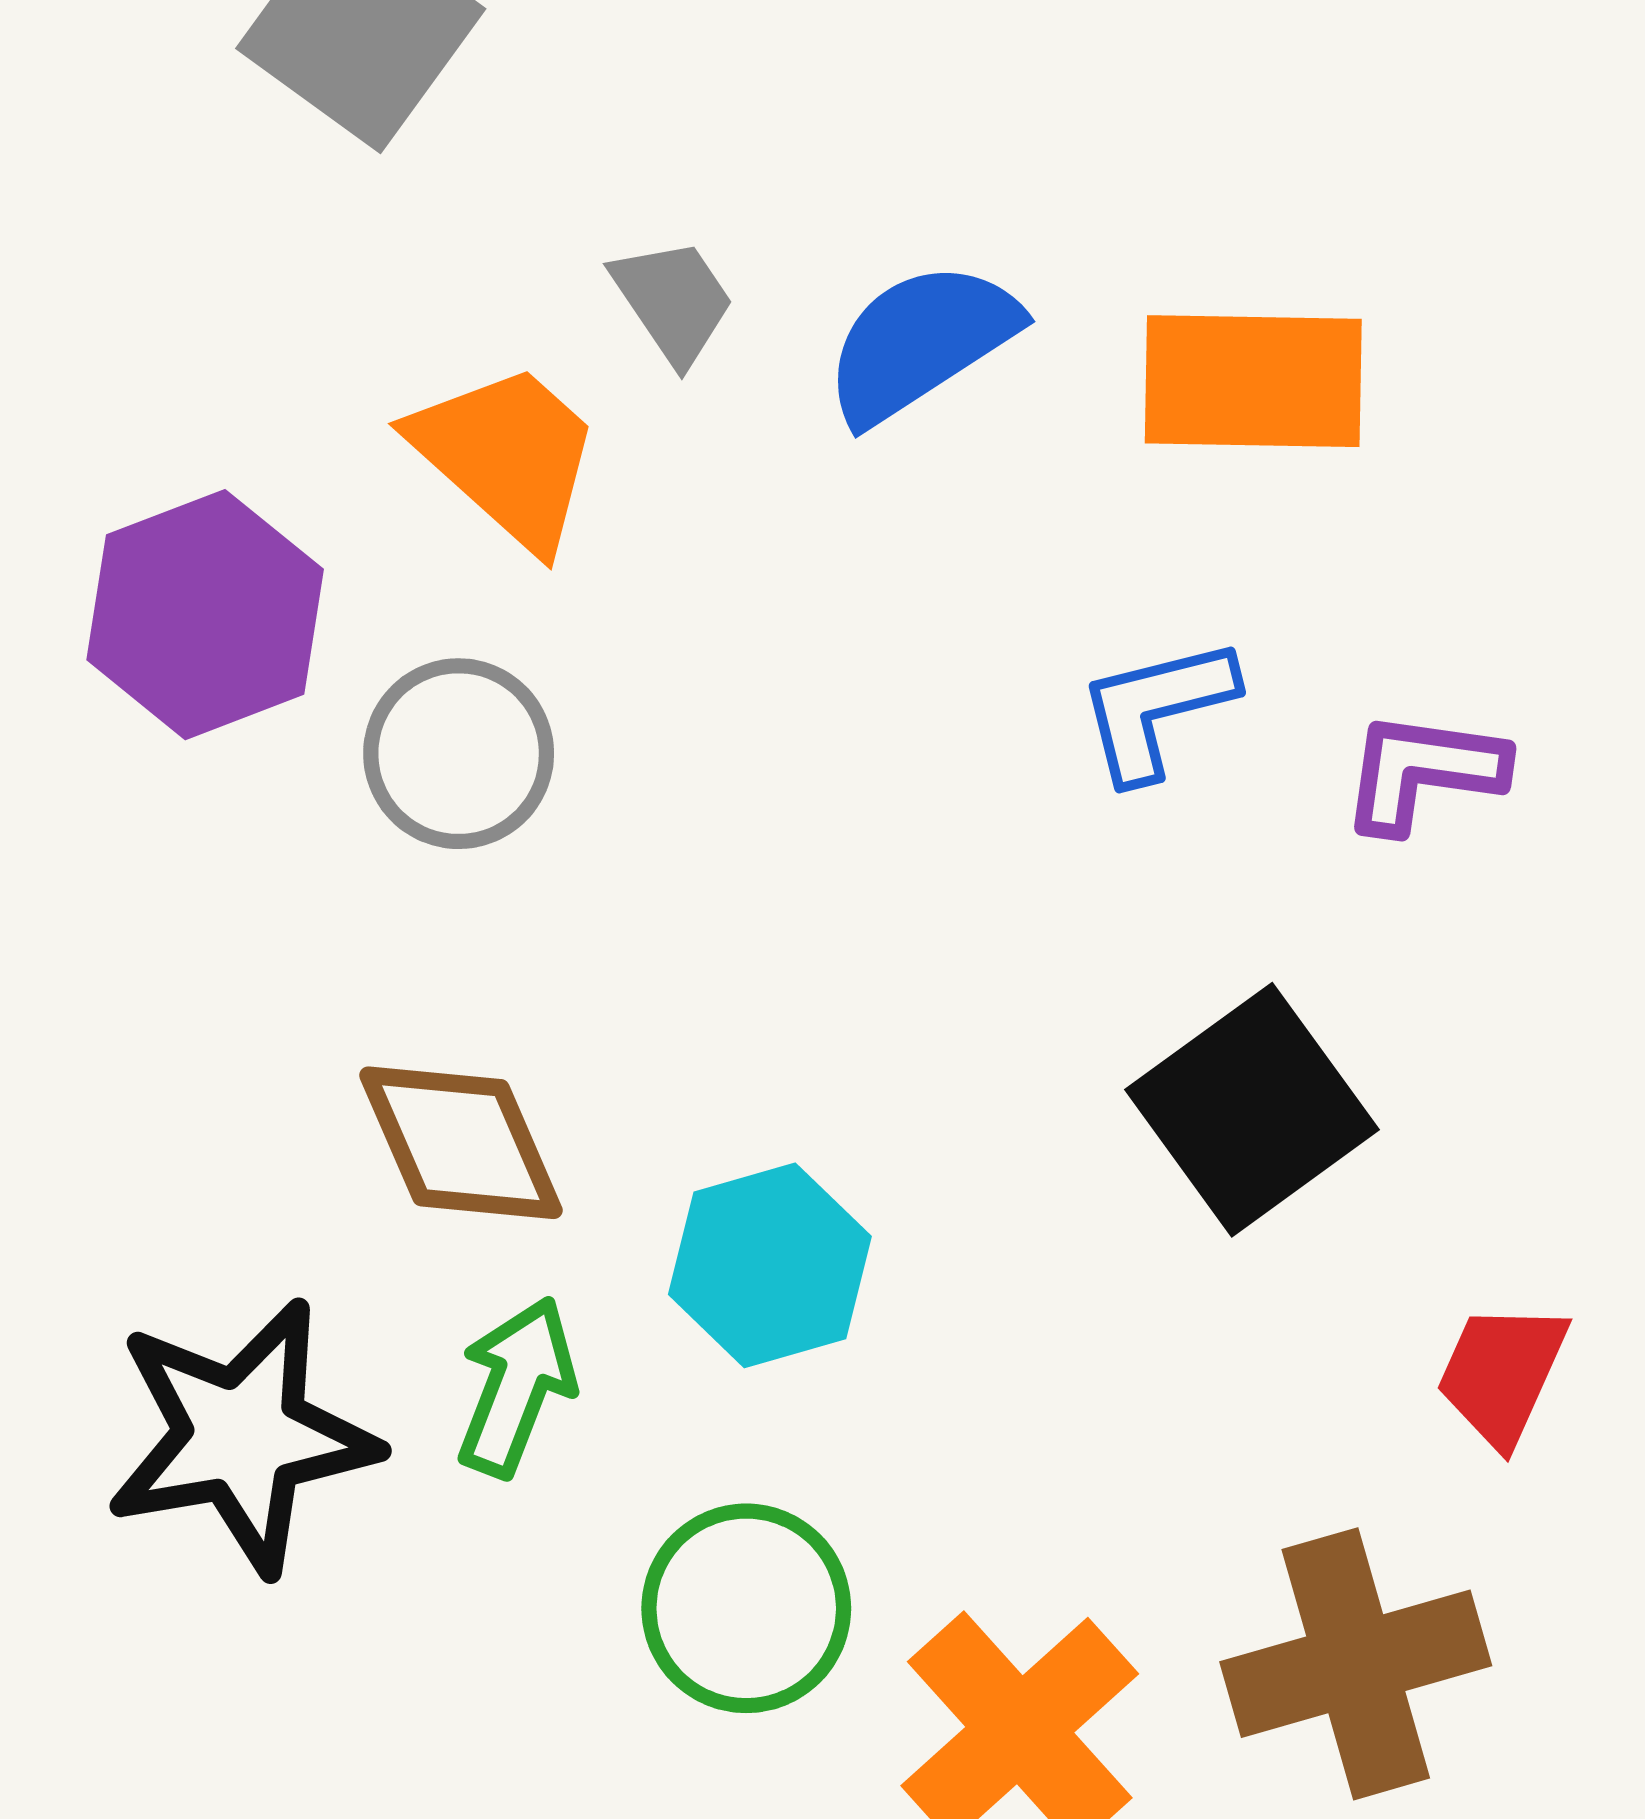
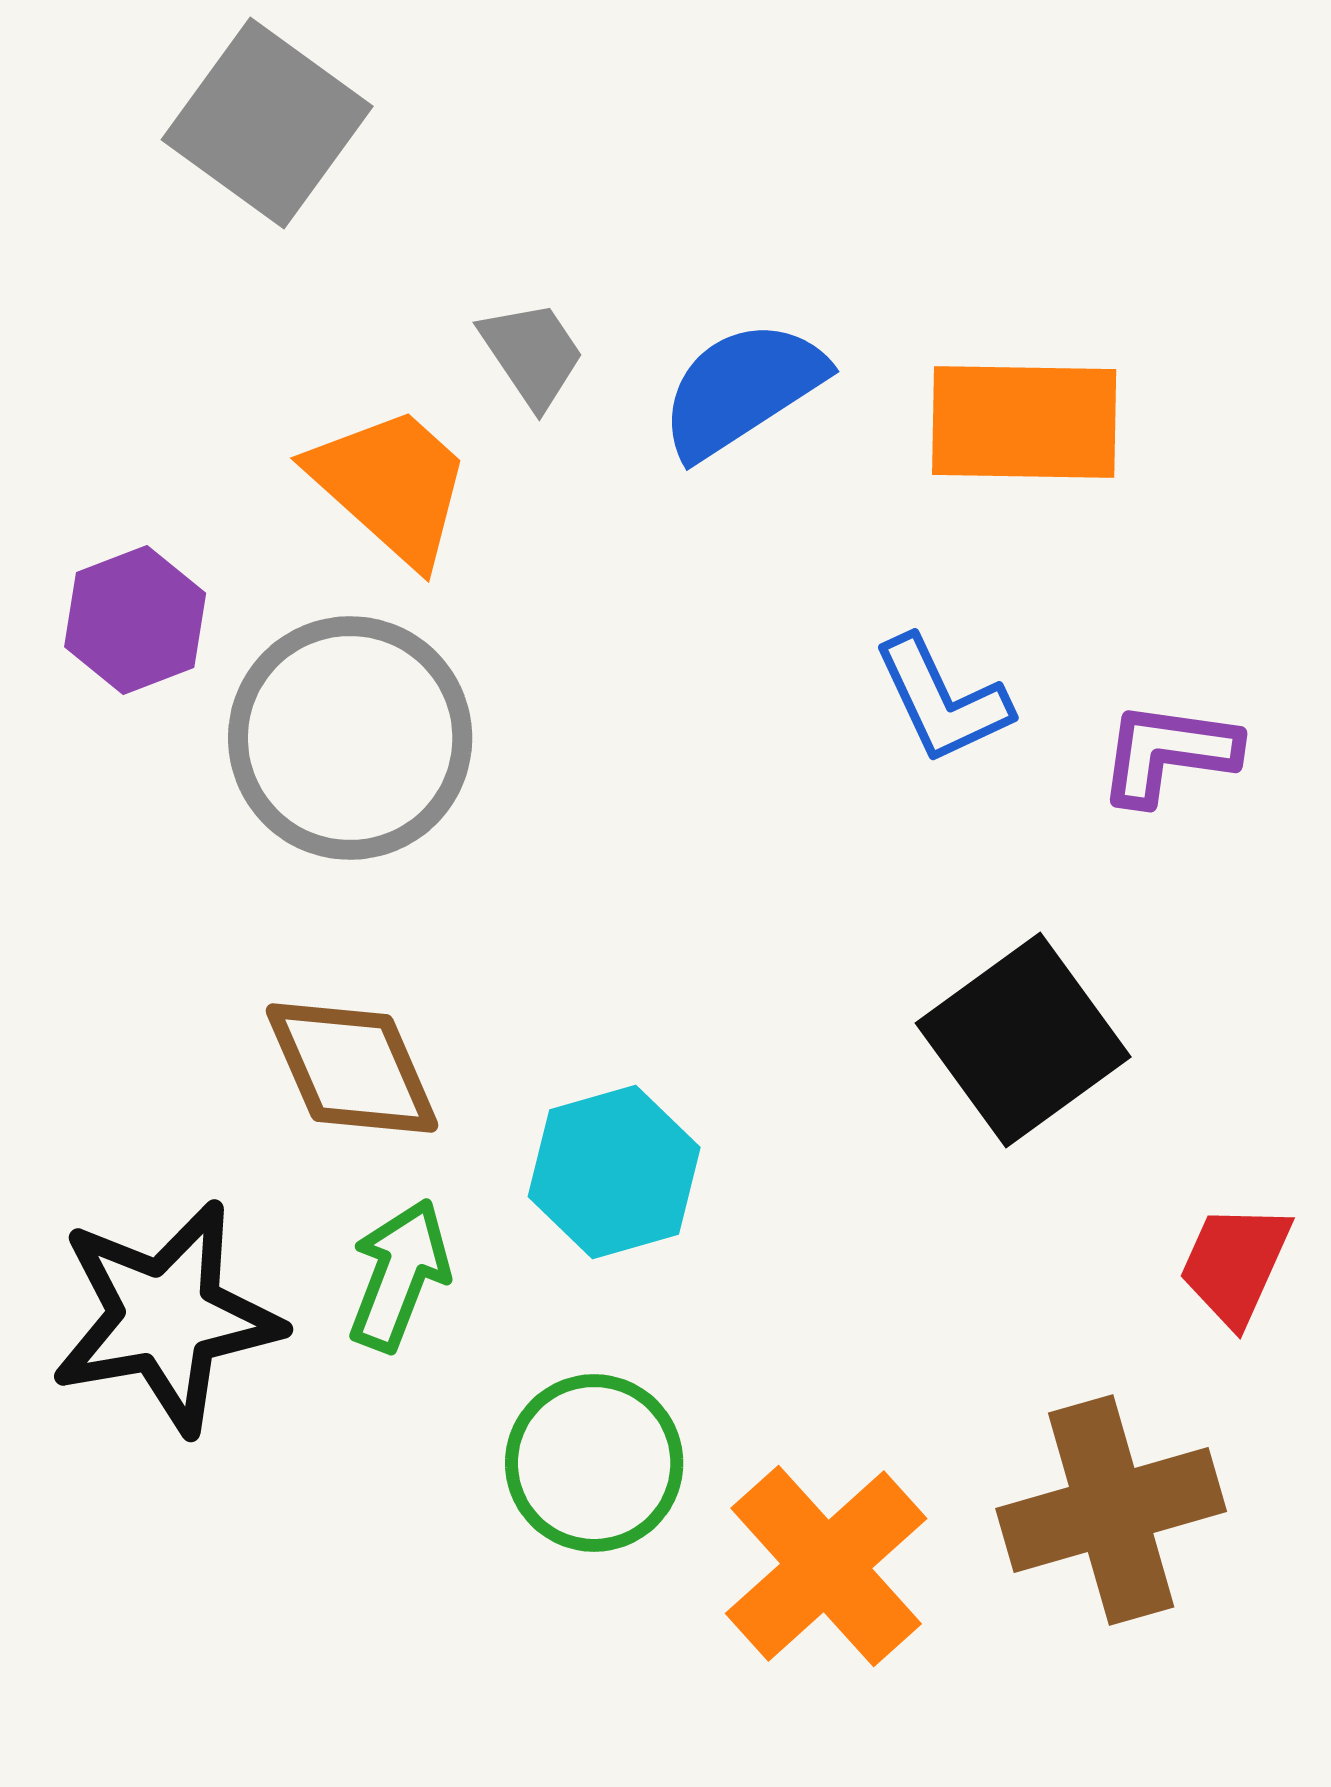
purple hexagon: (205, 615) -> (135, 620), size x0.7
blue L-shape: (1157, 709) -> (942, 700), turned -101
gray circle: (459, 754) -> (350, 738), size x1.5

